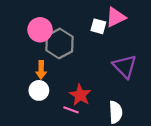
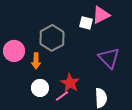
pink circle: (40, 30) -> (14, 51), moved
white circle: (39, 90) -> (40, 88), moved
pink line: (71, 110) -> (62, 96), turned -56

